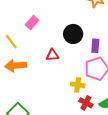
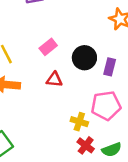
pink rectangle: (32, 22) -> (48, 47), moved
purple rectangle: (95, 46) -> (110, 67), moved

